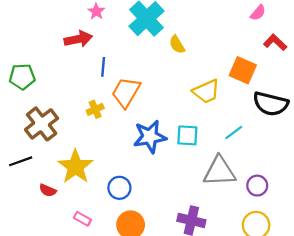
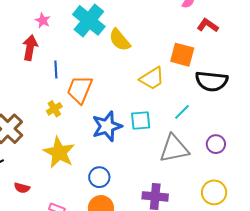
red arrow: (78, 39) -> (30, 48), turned -60
yellow semicircle: (177, 45) -> (120, 40), size x1.4
yellow star: (75, 167) -> (59, 153), moved
purple circle: (257, 186) -> (216, 144), moved
blue circle: (119, 188) -> (99, 177), moved

